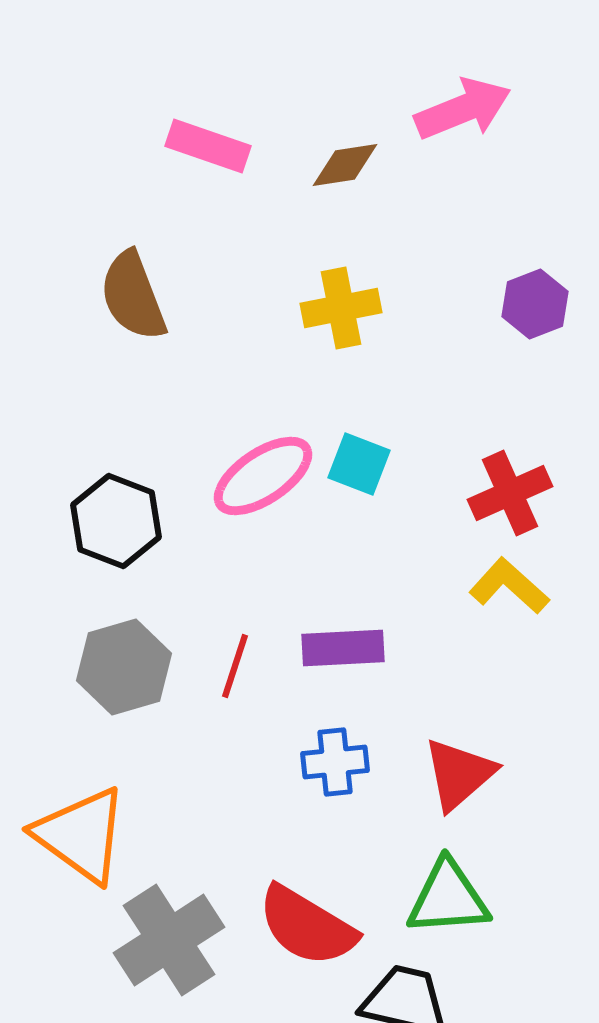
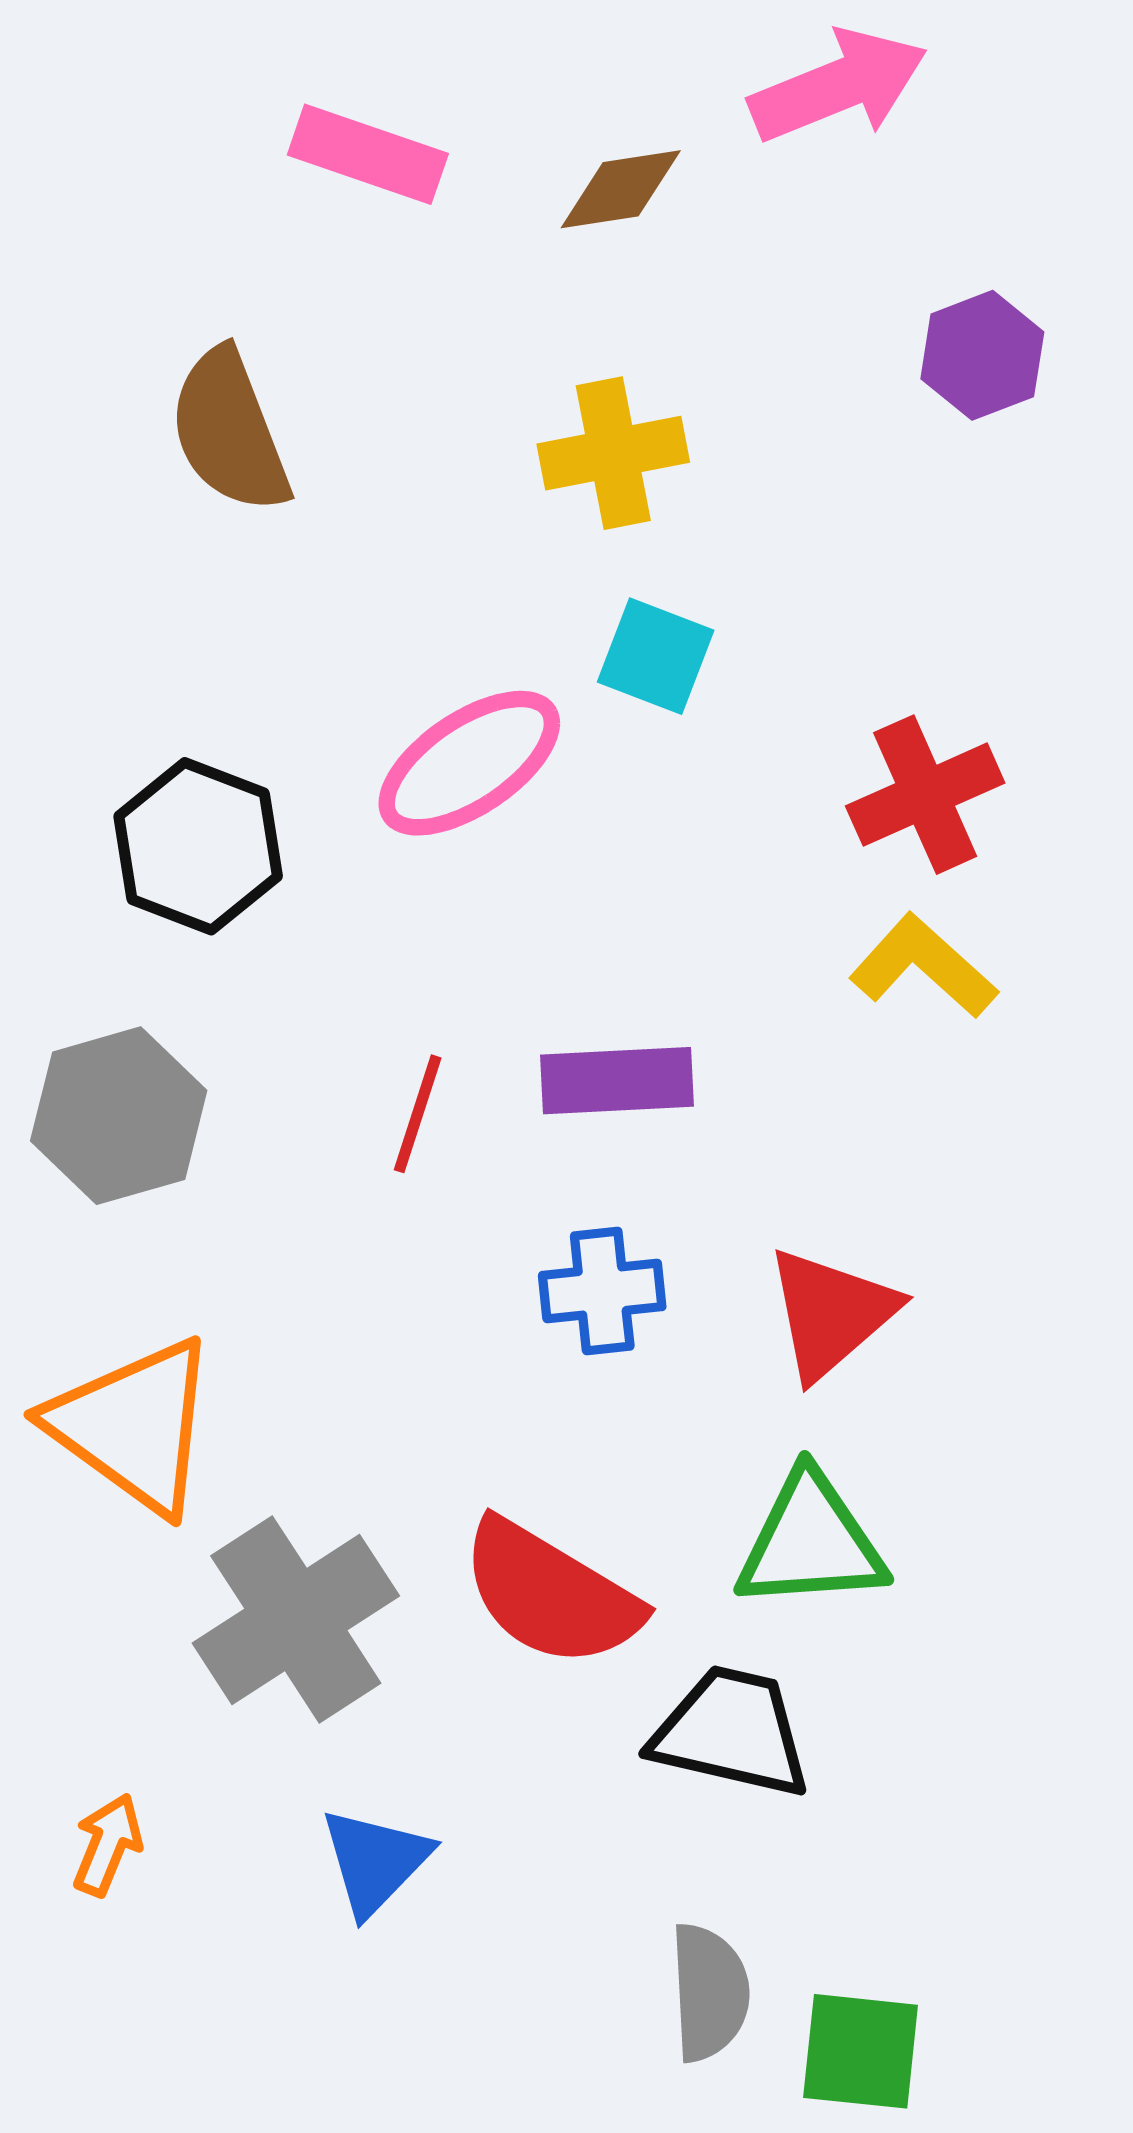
purple hexagon: (535, 304) -> (982, 355), moved
cyan square: (359, 464) -> (656, 656), moved
gray hexagon: (124, 667) -> (119, 1116), moved

